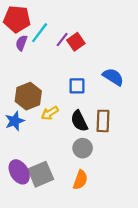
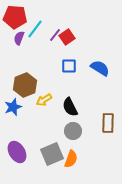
blue square: (77, 86) -> (69, 66), moved
brown rectangle: (103, 121) -> (108, 123), moved
gray square: (41, 174) -> (52, 154), moved

